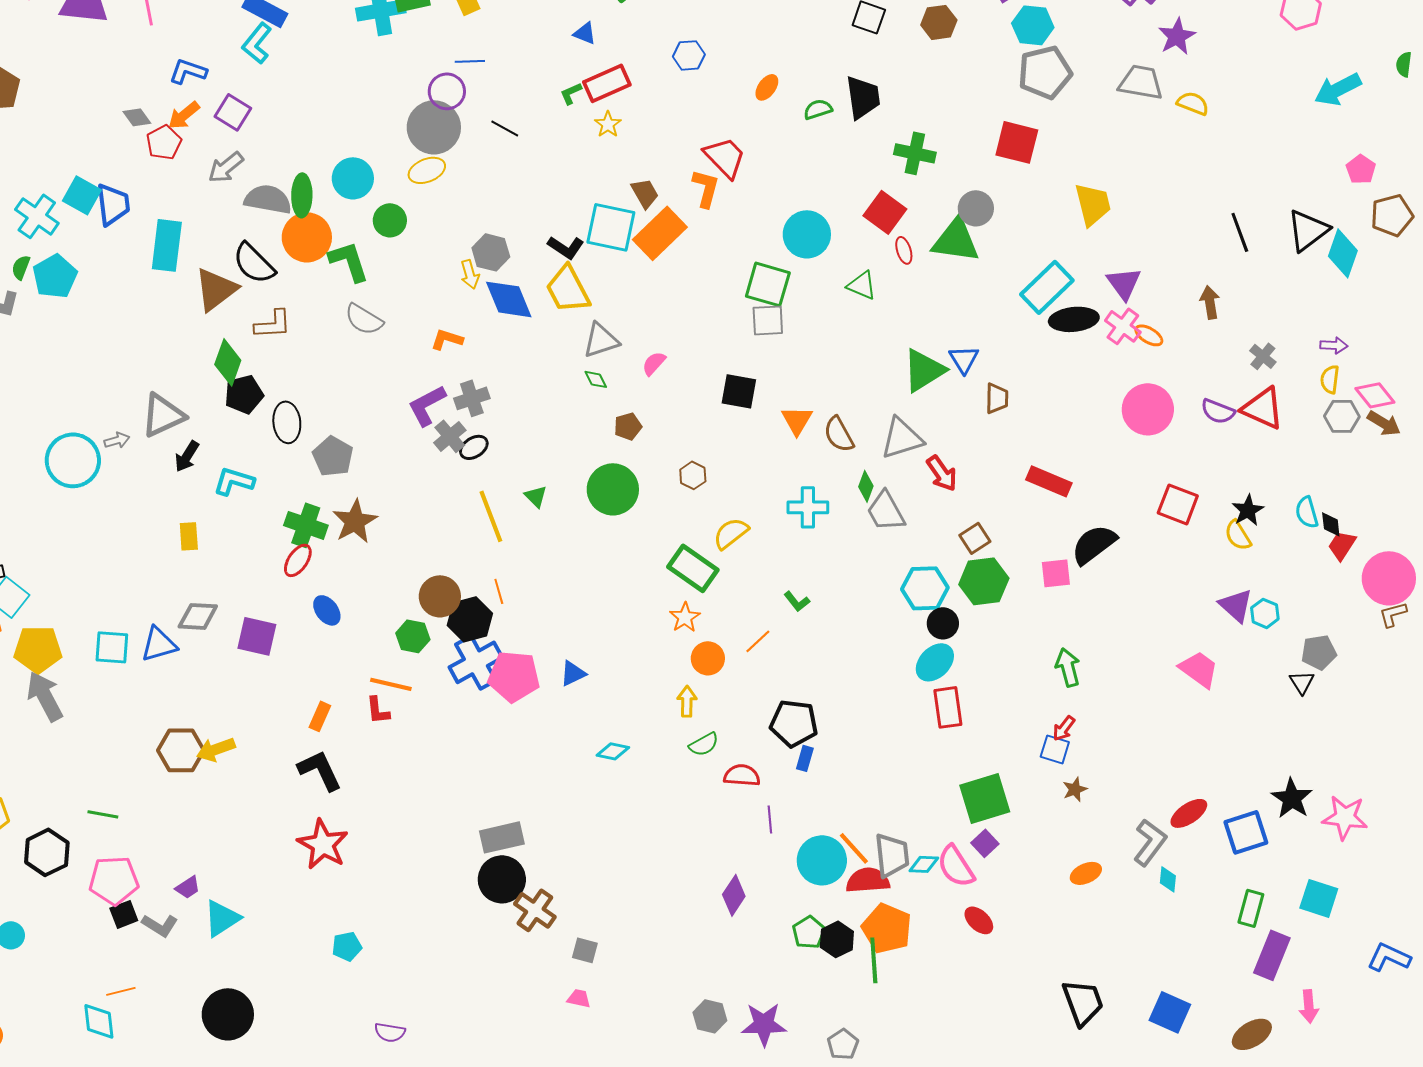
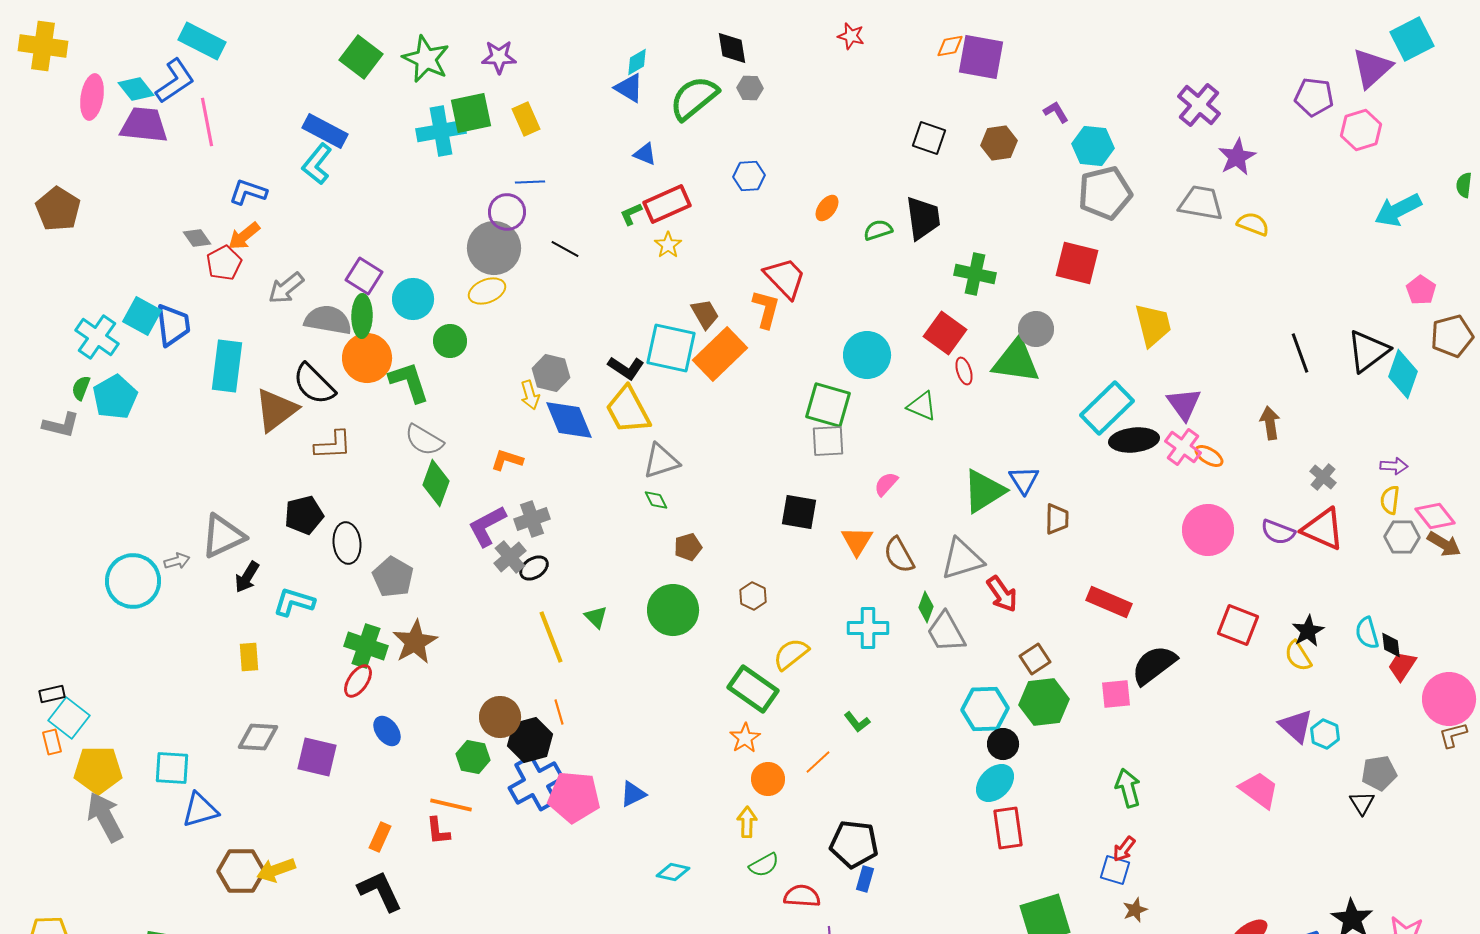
purple square: (233, 112) -> (364, 276), moved
green diamond: (228, 362) -> (436, 483), moved
pink semicircle: (654, 363) -> (886, 484), moved
blue triangle: (159, 644) -> (200, 810), moved

